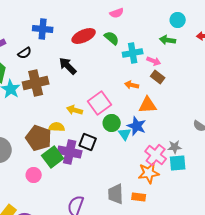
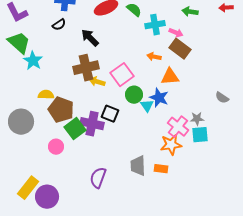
black semicircle: (25, 53) -> (59, 25), moved
brown rectangle: (158, 77) -> (180, 49), size x1.5
brown cross: (36, 83) -> (86, 68), moved
yellow semicircle: (57, 127) -> (46, 95), moved

